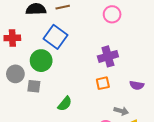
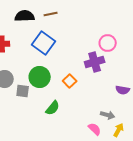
pink circle: (112, 14) -> (108, 43), moved
green circle: (41, 61) -> (40, 77), moved
orange square: (103, 83) -> (70, 81), moved, turned -32

